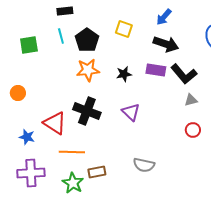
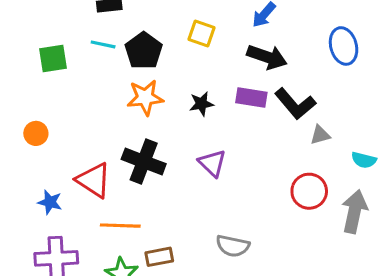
cyan line: (61, 36) -> (103, 44), turned -63
gray triangle: (191, 100) -> (320, 135), moved
red circle: (193, 130) -> (309, 191), size x1.5

